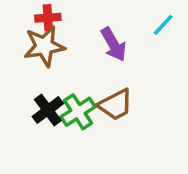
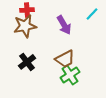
green cross: (78, 112) -> (70, 75), moved

